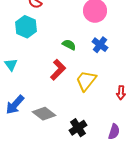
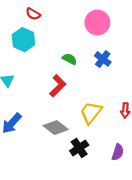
yellow trapezoid: (86, 81) -> (91, 113), moved
gray diamond: (44, 114) -> (56, 128), moved

